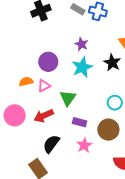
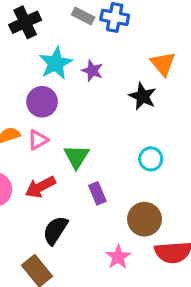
cyan star: (82, 67) -> (56, 63), moved
purple rectangle: (80, 122) -> (97, 193), turned 56
brown circle: (108, 130) -> (145, 219), moved
pink star: (84, 145) -> (118, 257), moved

